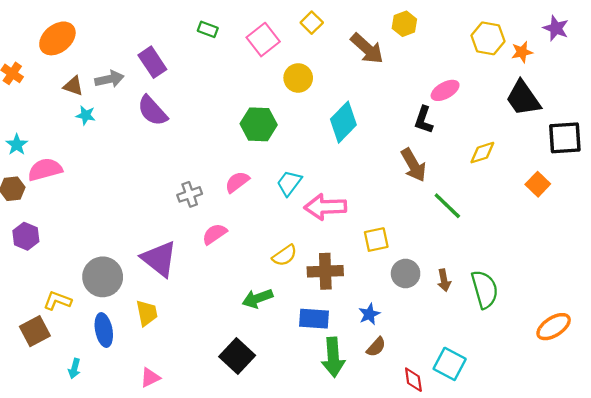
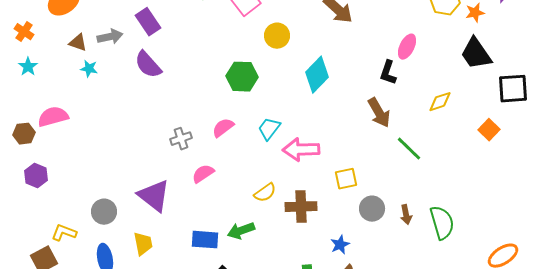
pink ellipse: (445, 90) -> (407, 47), turned -35
cyan star: (17, 145) -> (28, 67), moved
gray circle: (103, 277) -> (104, 212), size x0.7
blue rectangle: (314, 319) -> (205, 240), moved

